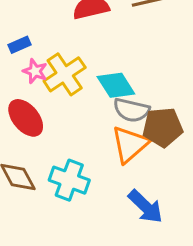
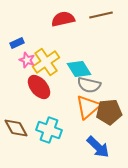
red ellipse: (26, 118) -> (39, 87), moved
brown pentagon: (163, 127) -> (109, 112), moved

